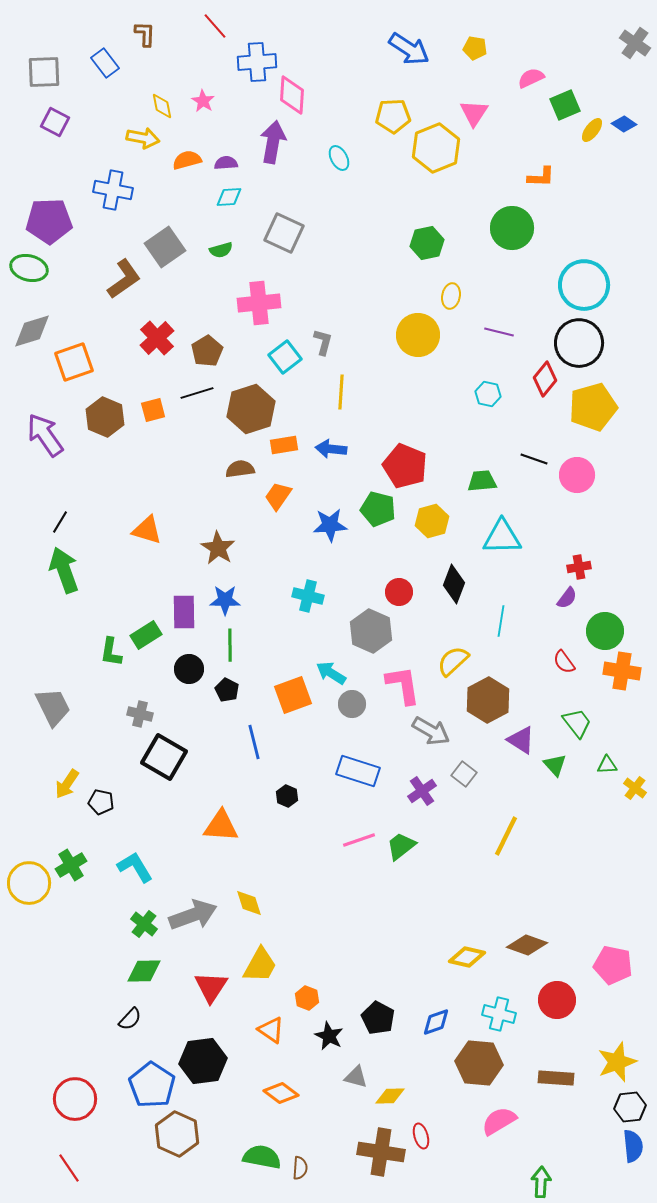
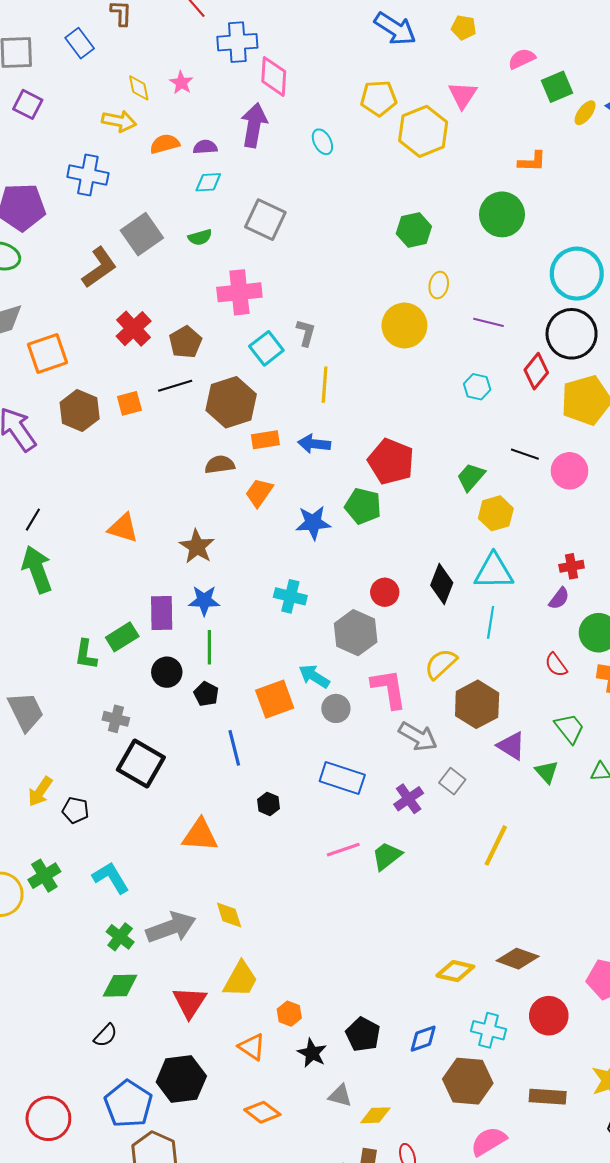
green trapezoid: (482, 481) -> (471, 477), turned -44
yellow hexagon: (432, 521) -> (496, 513), moved
cyan triangle: (502, 537) -> (494, 571), moved

